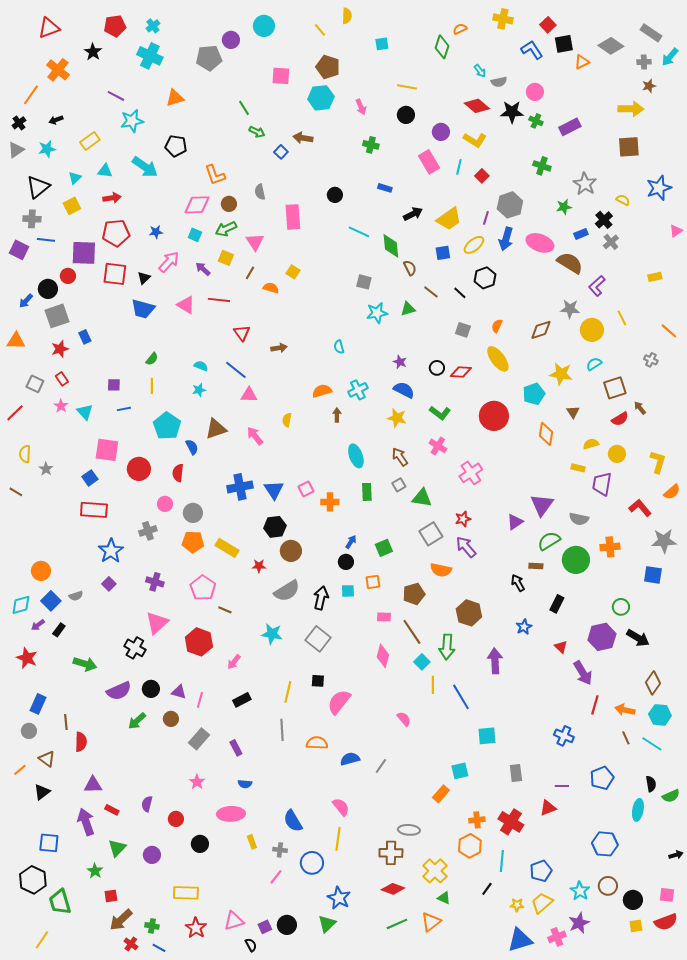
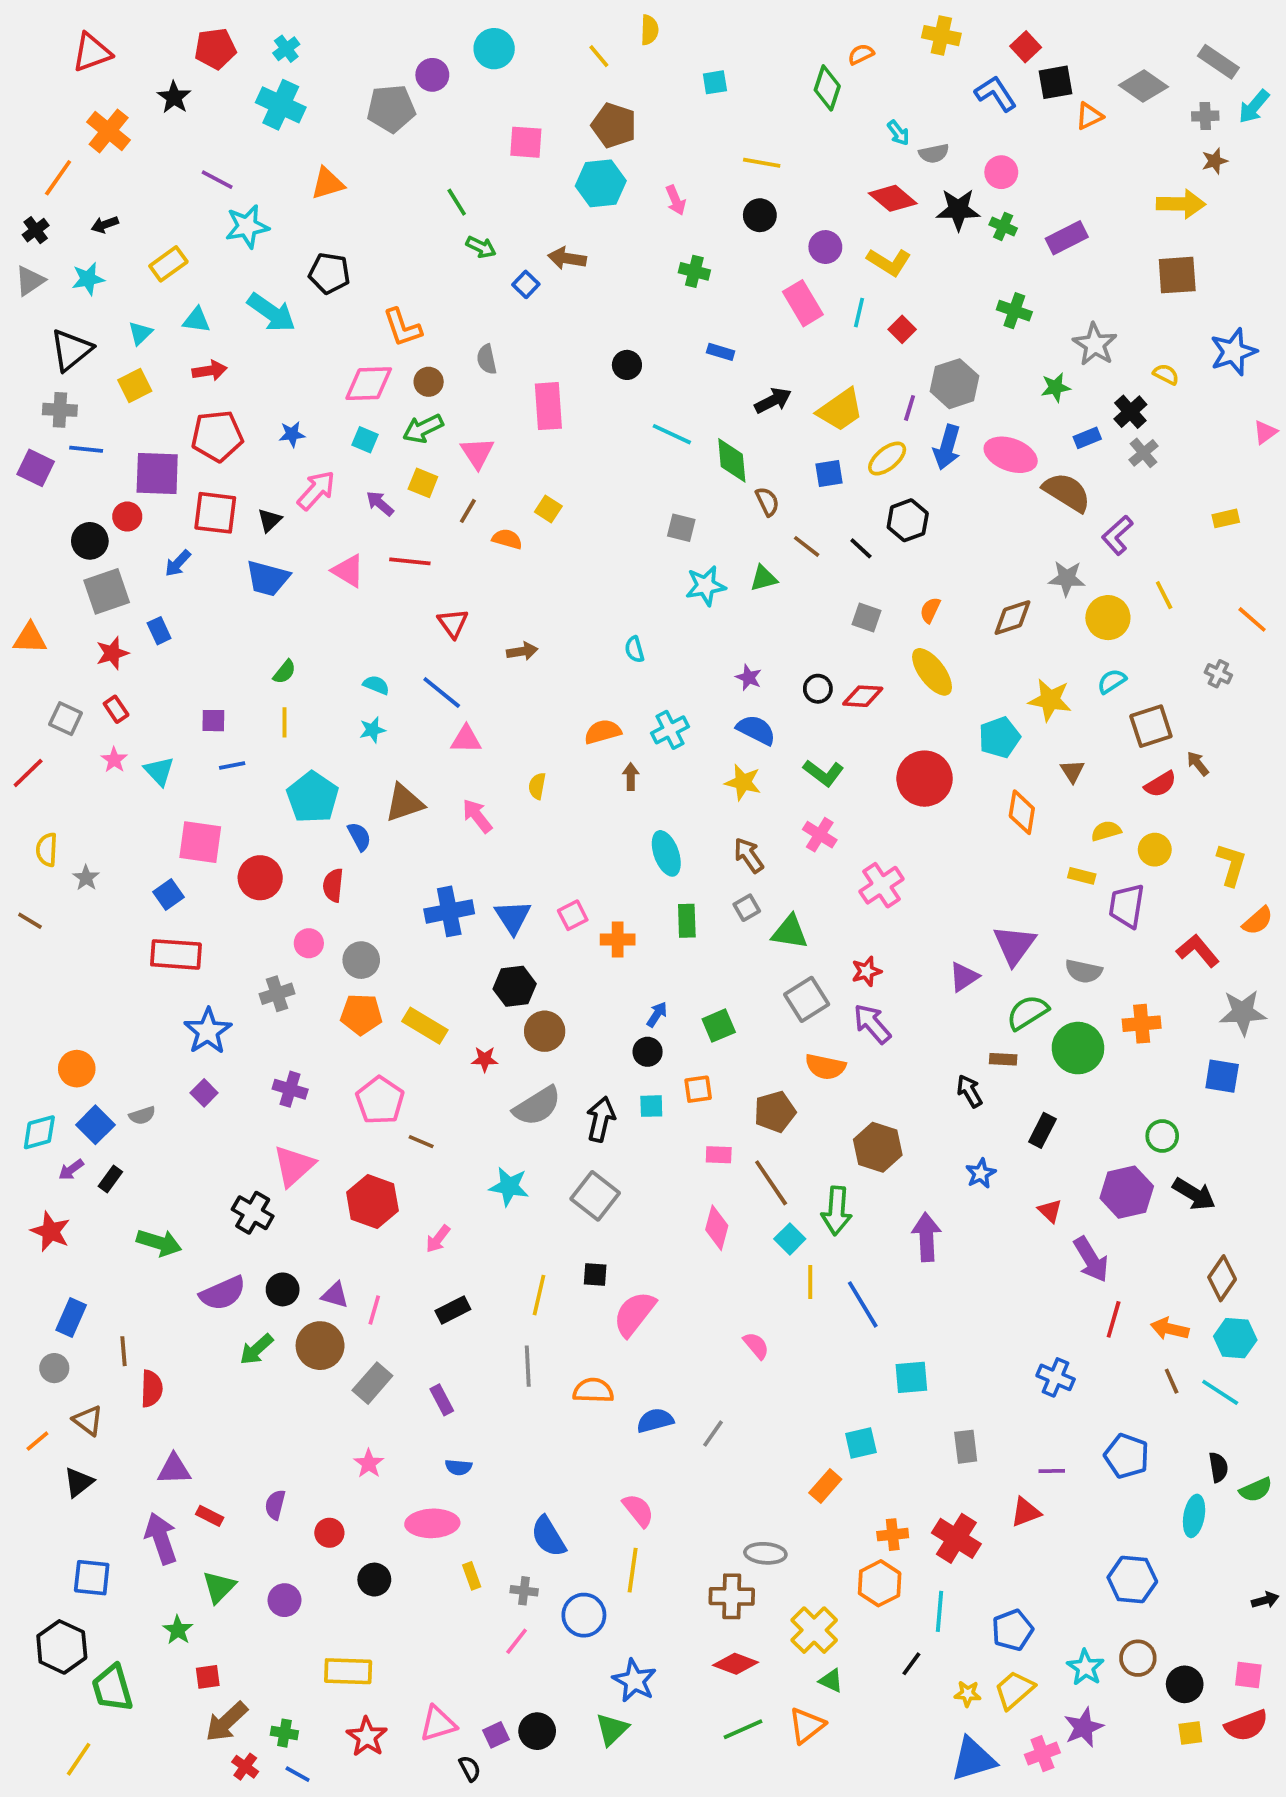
blue arrow: (26, 301) -> (178, 563), moved
brown circle: (171, 719) -> (320, 1346), size x1.6
blue pentagon: (602, 778) -> (1127, 1456), turned -30

